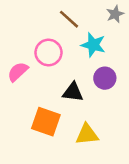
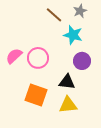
gray star: (115, 14) -> (80, 11), moved
pink circle: (48, 52) -> (38, 58), moved
black triangle: (73, 92) -> (67, 82), moved

